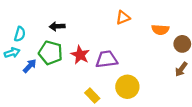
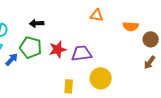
orange triangle: (123, 18) -> (97, 15), turned 32
red star: (80, 55) -> (58, 49), turned 30
yellow rectangle: (92, 96) -> (69, 86), turned 48

